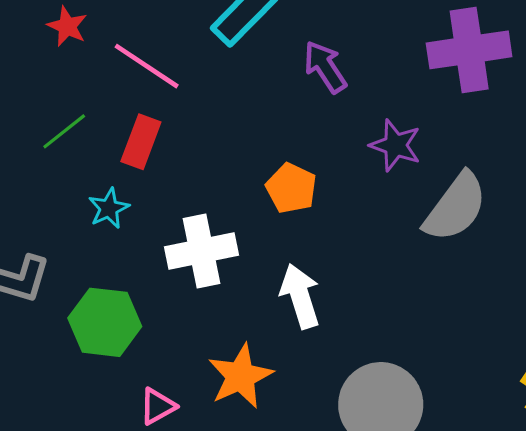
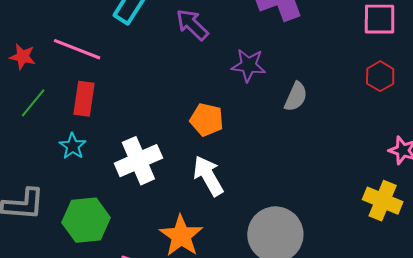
red star: (67, 26) -> (23, 57), moved
orange pentagon: (291, 188) -> (207, 120), moved
gray semicircle: (455, 207) -> (296, 97), size x0.6

